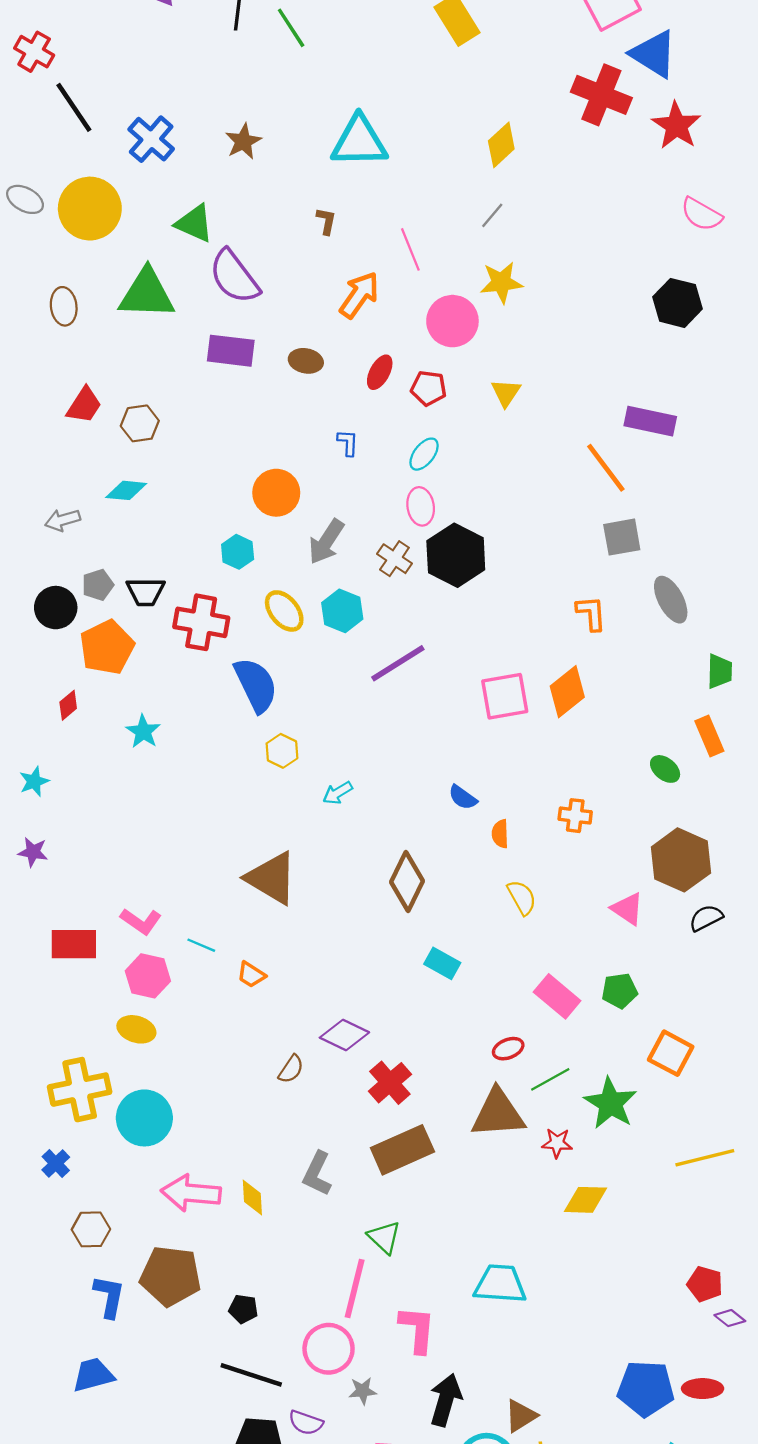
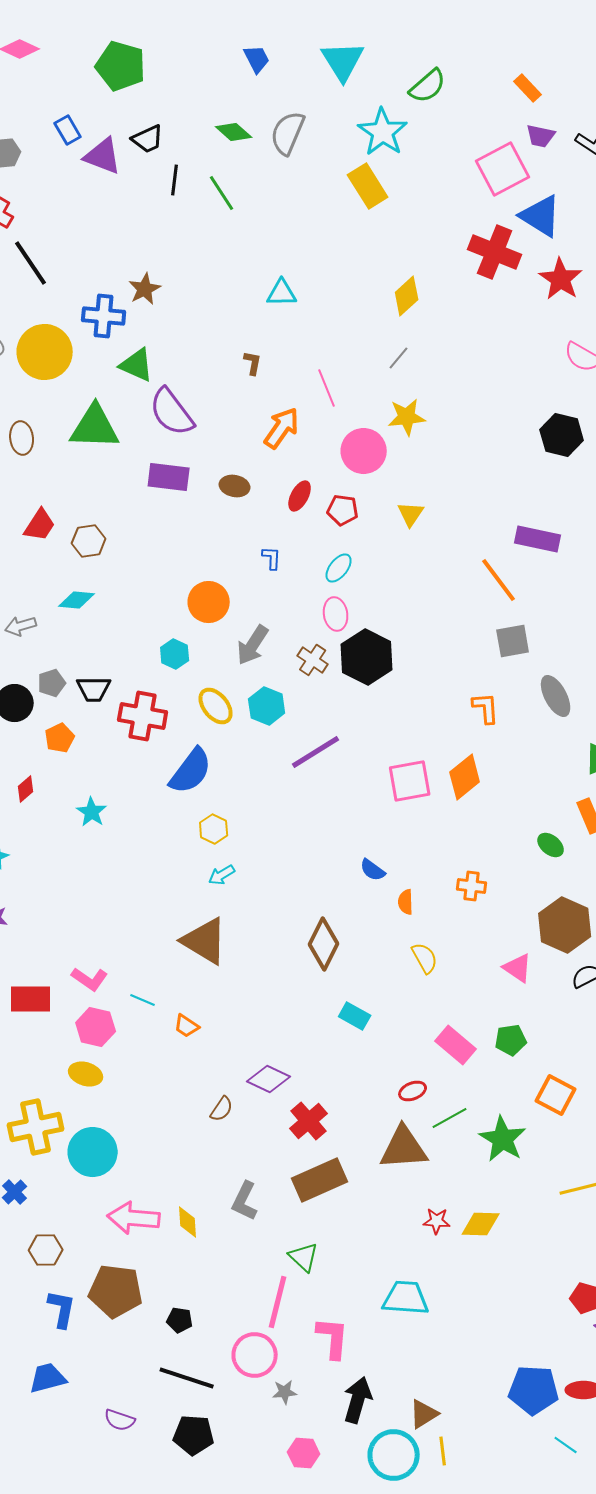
blue cross: (151, 139) -> (104, 316), moved, turned -36
brown star: (243, 141) -> (145, 289), moved
cyan triangle: (359, 141) -> (282, 293), size x0.6
orange pentagon: (107, 647) -> (60, 738), size x0.6
blue semicircle: (256, 685) -> (191, 771), turned 63
cyan arrow: (338, 793) -> (222, 875), moved
red star: (557, 1143) -> (437, 1221), moved
purple semicircle: (306, 1423) -> (120, 1420), moved

